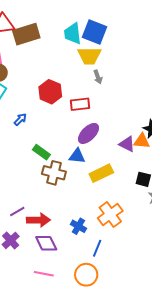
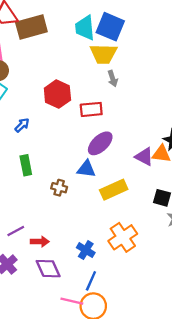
green rectangle: (41, 152) -> (26, 165), moved, turned 42
brown cross: (54, 173) -> (59, 188), size x0.6
red arrow: (38, 220) -> (40, 242), size x0.7
blue line: (97, 248) -> (91, 281), moved
pink line: (44, 274) -> (72, 301), moved

